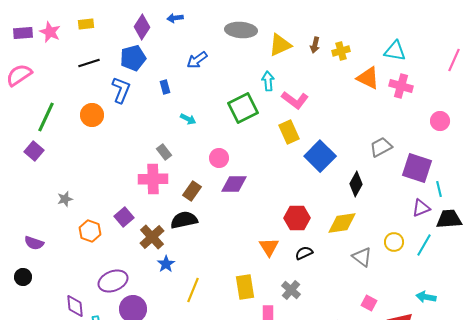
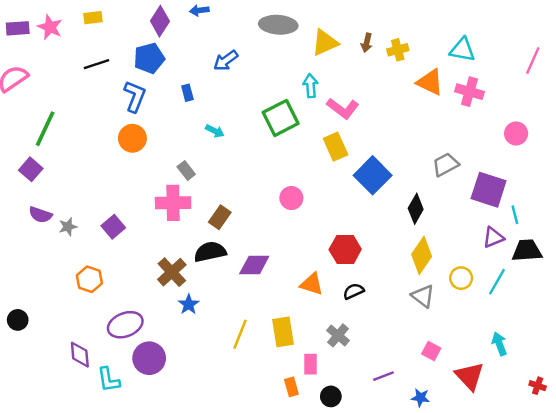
orange circle: (92, 115) -> (132, 138), moved
pink circle: (219, 158) -> (291, 198), moved
purple diamond: (234, 184) -> (254, 265), moved
purple square: (124, 217) -> (113, 227), moved
yellow diamond: (342, 223) -> (422, 255), moved, turned -48
orange hexagon: (90, 231) -> (89, 279), moved
purple semicircle: (34, 243) -> (40, 215), moved
orange triangle: (269, 247) -> (312, 284), turned -40
yellow line: (193, 290) -> (240, 334), moved
cyan arrow: (426, 297) -> (499, 344), turned 60

